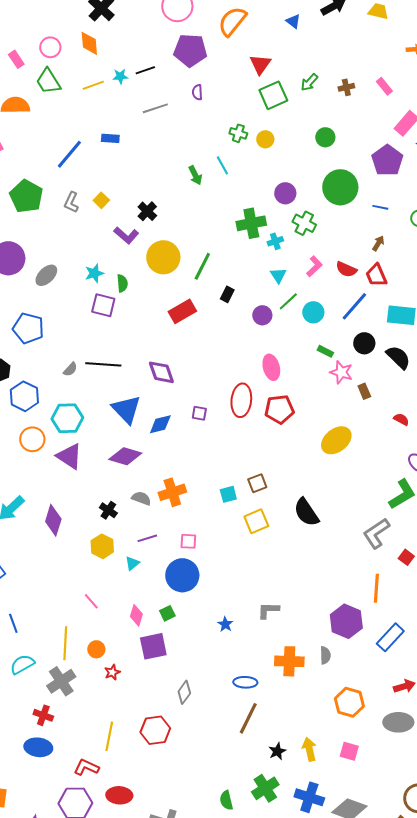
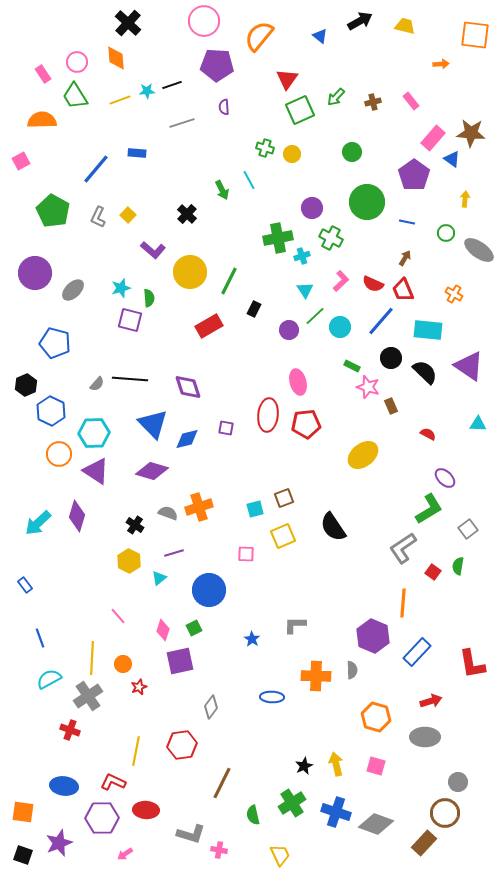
black cross: (147, 211) -> (187, 214), moved
purple diamond: (53, 520) -> (77, 516), moved
pink square: (188, 541) -> (246, 554), moved
brown line: (248, 718) -> (222, 783), moved
blue ellipse: (38, 747) -> (64, 786), moved

